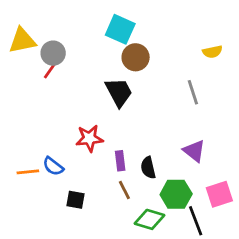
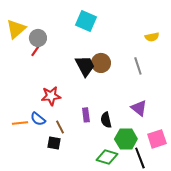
yellow triangle: (22, 41) -> (16, 29), turned -30
brown circle: (136, 57) -> (101, 63), moved
red star: (89, 138) -> (51, 96), moved
brown line: (124, 190) -> (60, 127), moved

